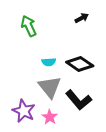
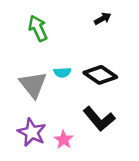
gray triangle: (50, 87) -> (33, 85), moved

